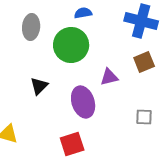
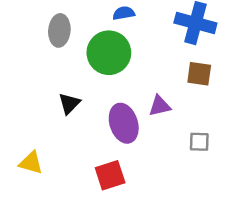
brown square: (144, 62) -> (199, 74), turned 30
purple triangle: (109, 77) -> (160, 106), moved

